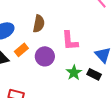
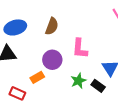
orange rectangle: (21, 50) -> (37, 77), moved

